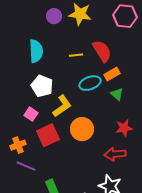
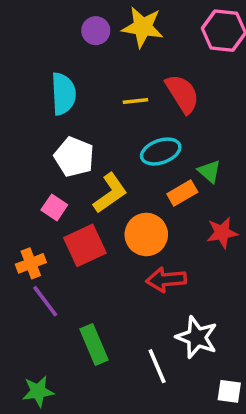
orange rectangle: (112, 74) -> (182, 193), moved
red arrow: (115, 154) -> (166, 280), moved
purple line: (26, 166) -> (45, 301), turned 30

